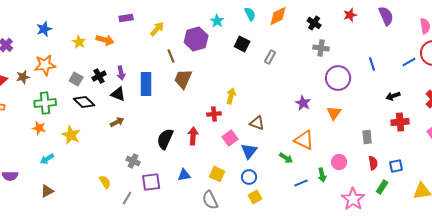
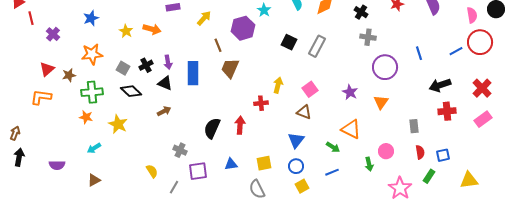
black square: (242, 44) -> (289, 42), moved
gray rectangle: (270, 57) -> (317, 46), size x1.5
brown star: (23, 77) -> (69, 75), moved
black arrow: (393, 96) -> (440, 85), size x1.5
pink square: (230, 138) -> (310, 89), moved
yellow square: (217, 174) -> (264, 163), turned -35
blue line: (301, 183) -> (332, 172), moved

